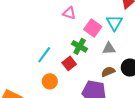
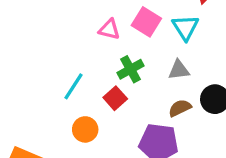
pink triangle: (69, 13) -> (109, 29), moved
pink square: (93, 28) -> (146, 22), moved
green cross: (80, 46) -> (131, 69), turned 35

